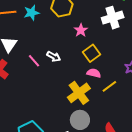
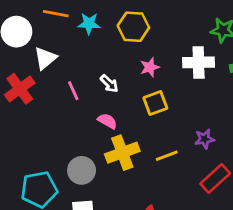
white arrow: (54, 57) -> (109, 84), moved
pink semicircle: (94, 73) -> (107, 121), moved
gray circle: (80, 120) -> (82, 170), moved

